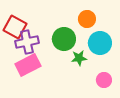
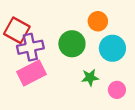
green star: (79, 58) -> (90, 77), moved

